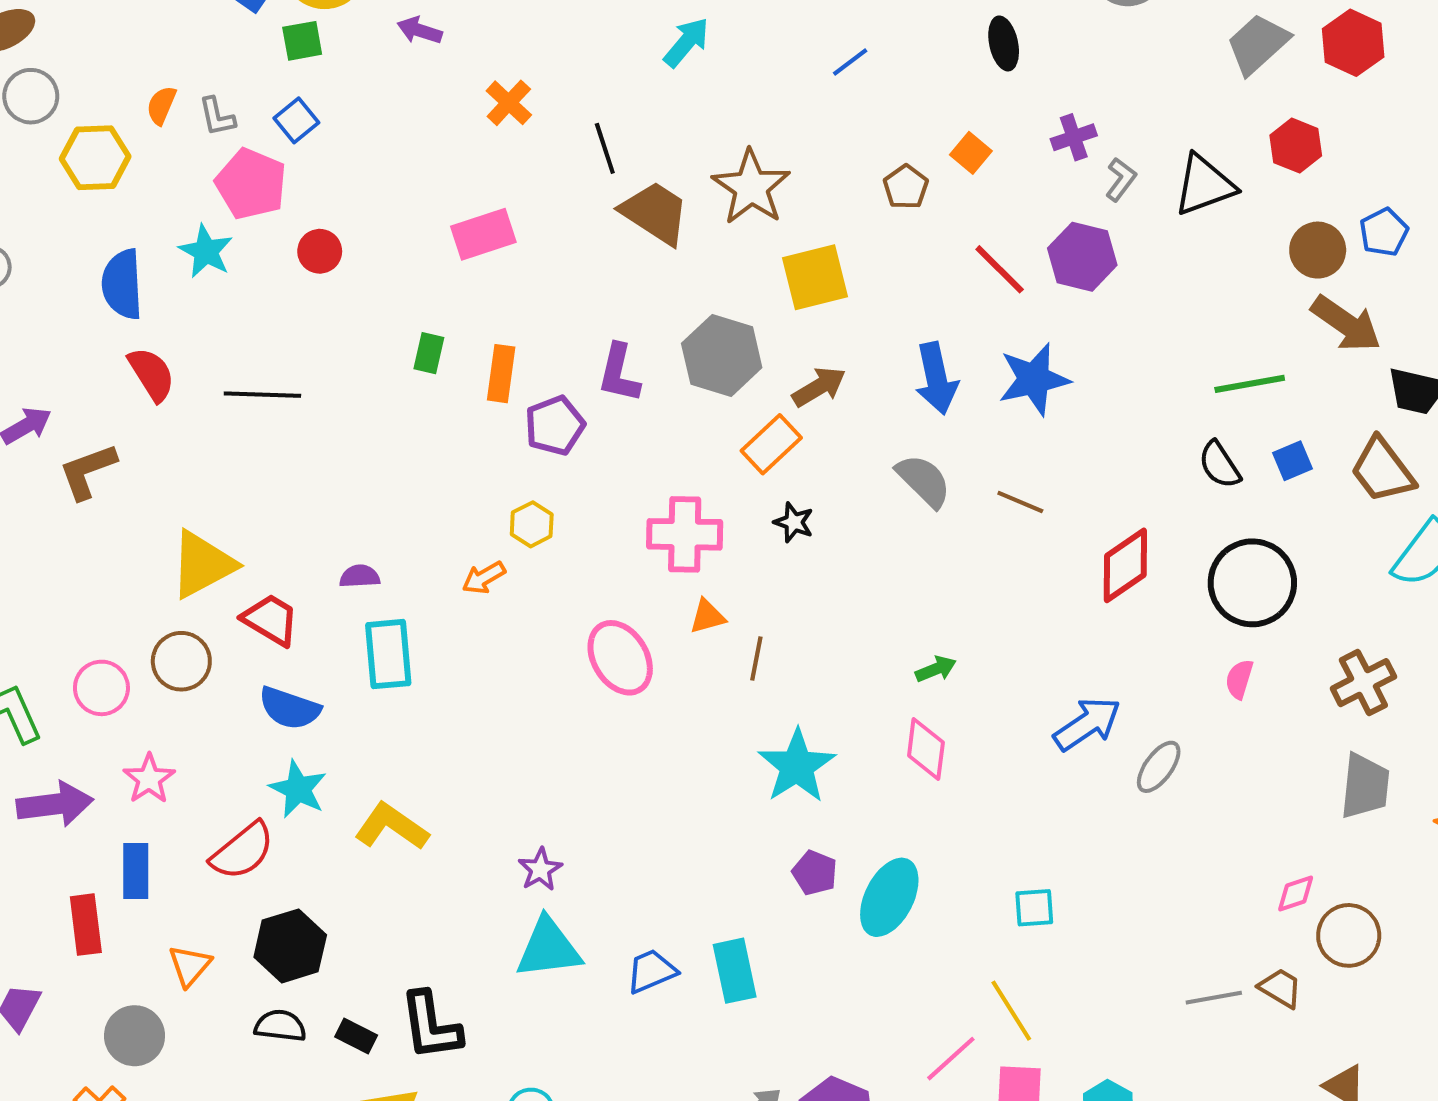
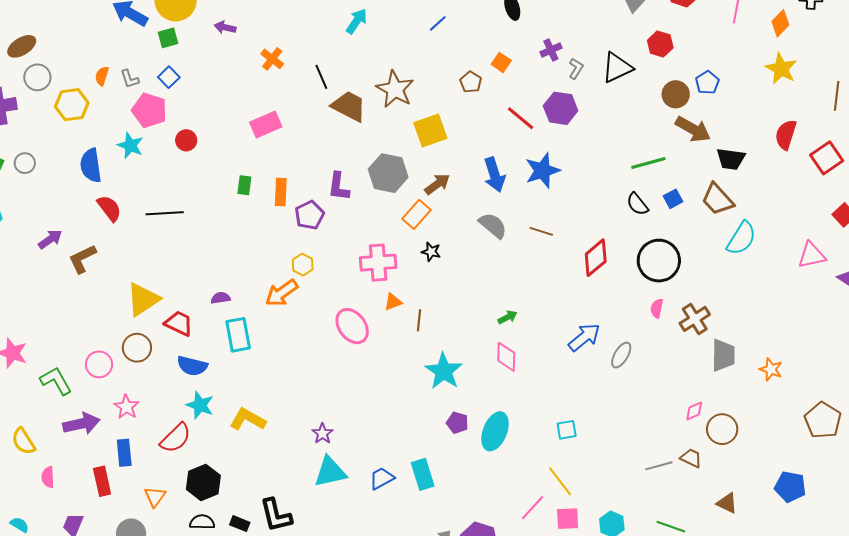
orange arrow: (484, 578) -> (282, 293), size x1.6
brown cross: (1363, 683) -> (695, 319), moved

